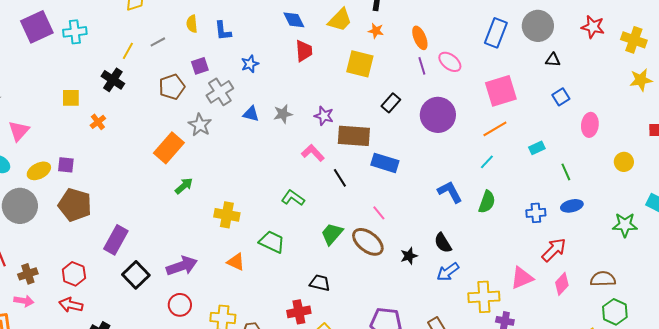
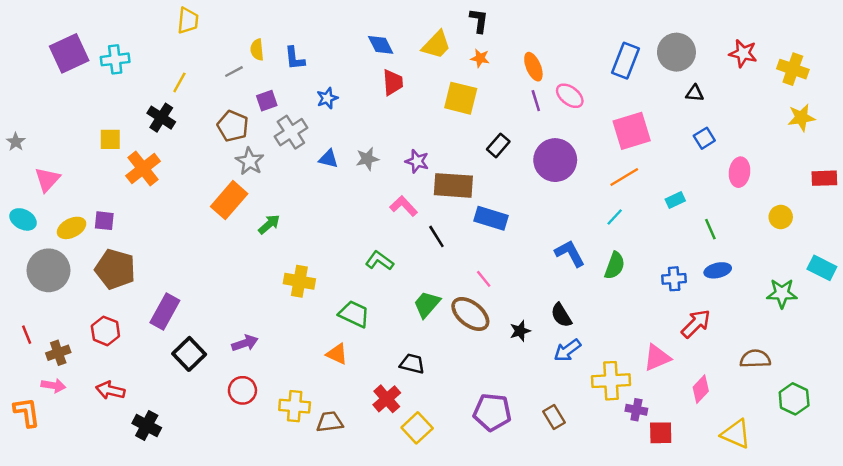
gray line: (158, 42) -> (234, 72), moved
brown pentagon: (172, 87) -> (233, 126), turned -30
orange cross: (98, 122) -> (143, 169), size x1.8
gray star: (200, 125) -> (250, 161), moved
green arrow: (184, 186) -> (269, 224), moved
orange triangle: (236, 262) -> (337, 354), moved
purple arrow: (182, 266) -> (245, 343), size x0.7
red hexagon: (74, 274) -> (105, 331), moved
pink diamond: (562, 284) -> (701, 389), moved
red cross: (299, 312) -> (387, 399), turned -30
green hexagon: (615, 312) -> (794, 399), moved

